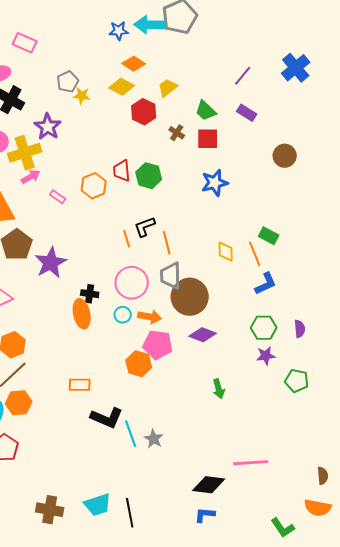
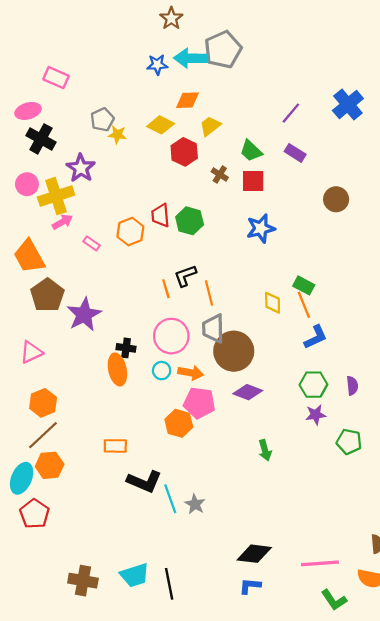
orange diamond: (134, 64) -> (187, 100), moved, turned -35
green rectangle: (269, 236) -> (304, 285), moved
pink line: (251, 463) -> (320, 563), moved

